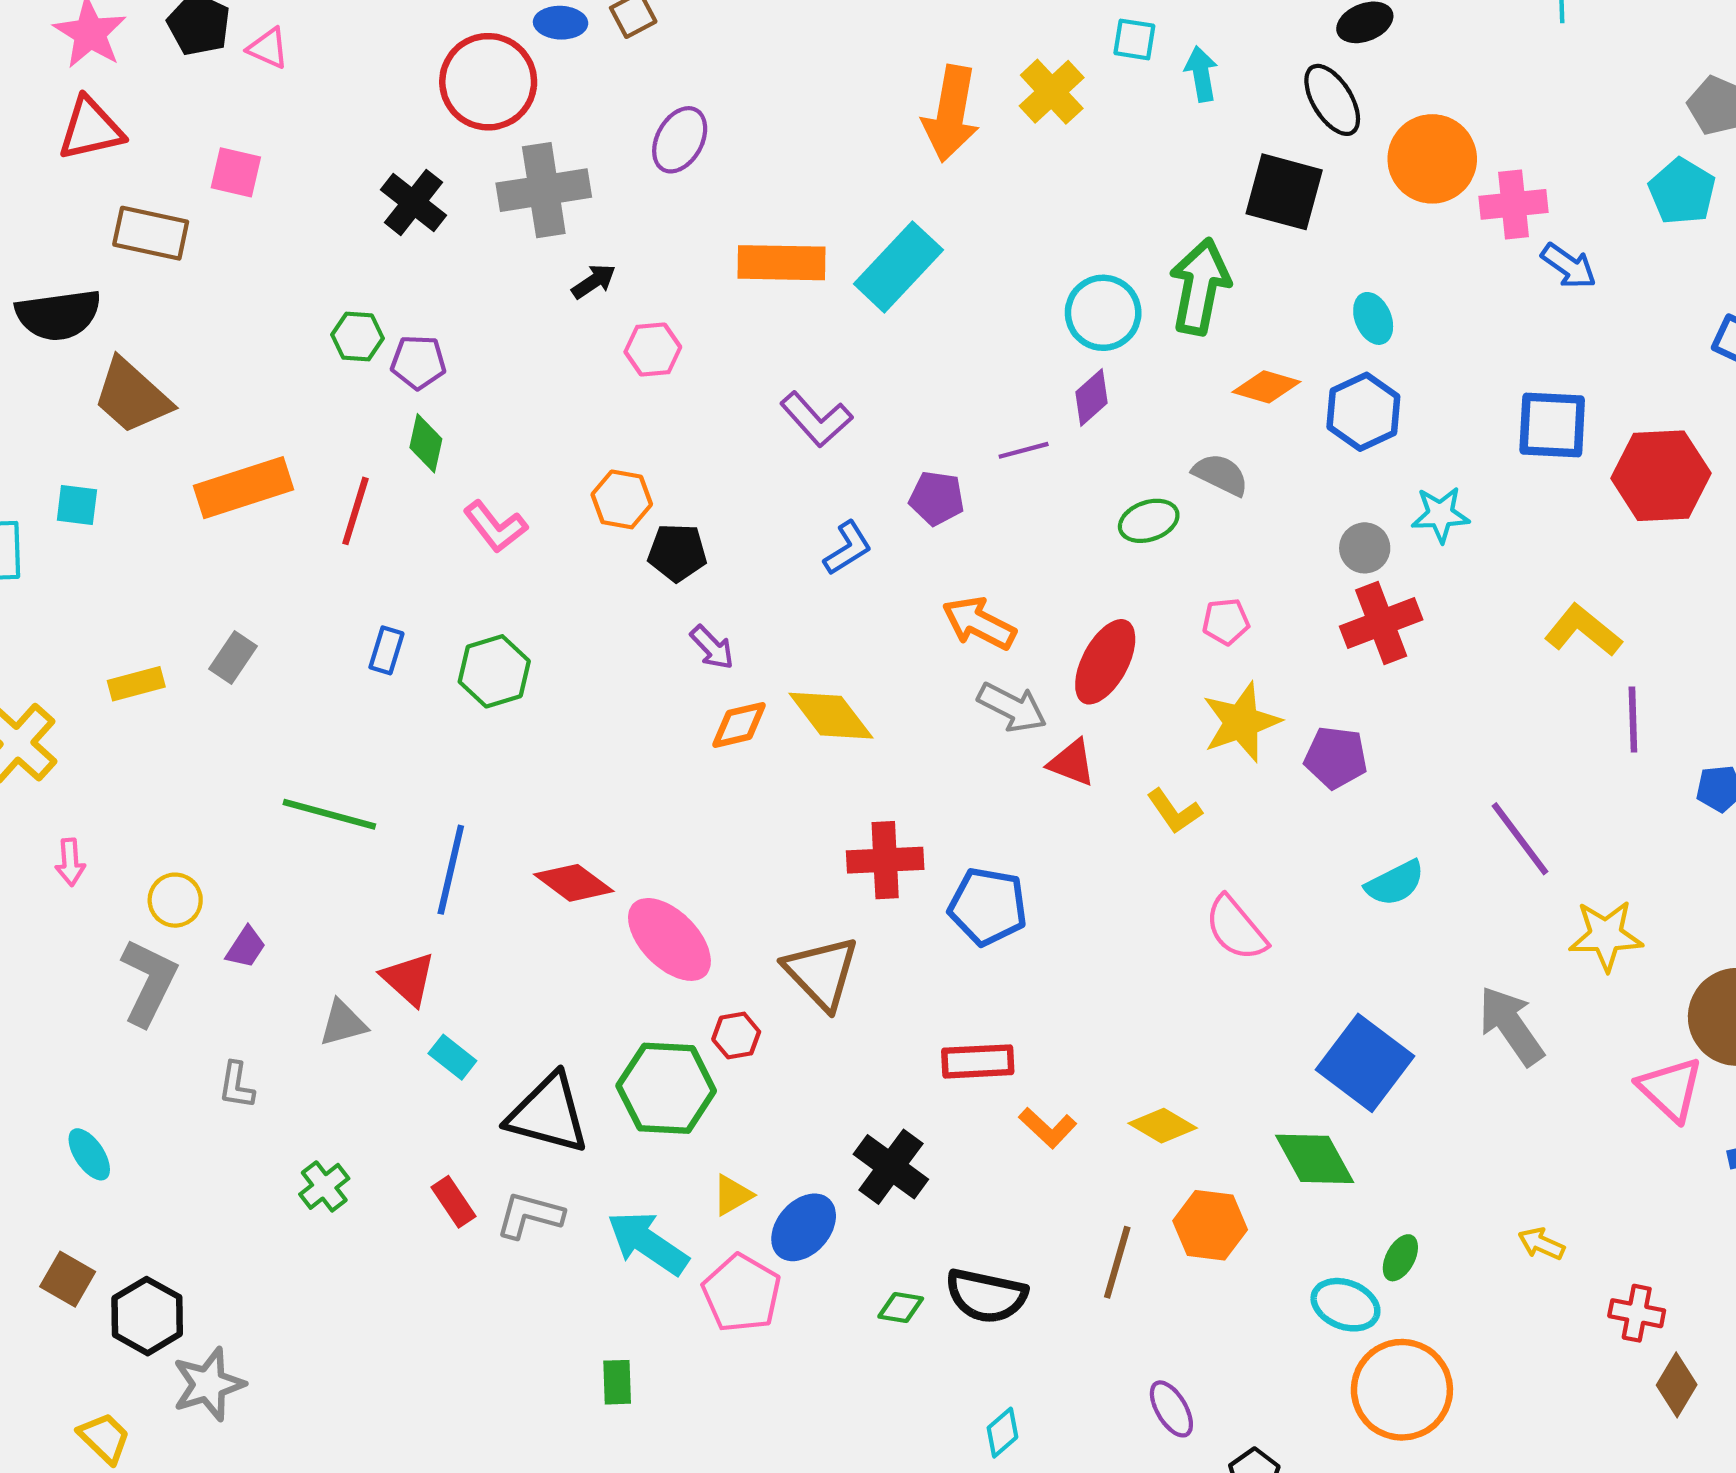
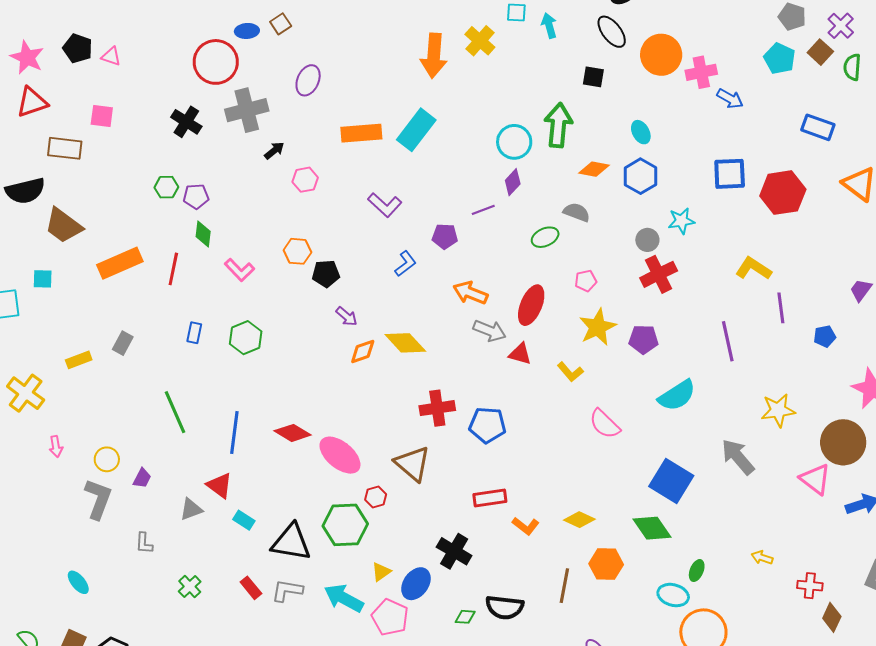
black square: (1284, 192) -> (593, 77), size x0.6
green line: (329, 814) -> (175, 412), turned 57
purple line: (1520, 839) -> (728, 341), moved, turned 30
cyan semicircle: (1395, 883) -> (677, 395), size x1.4

